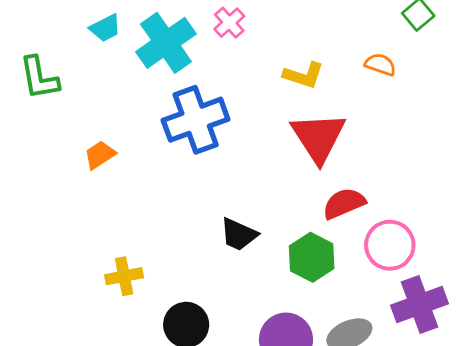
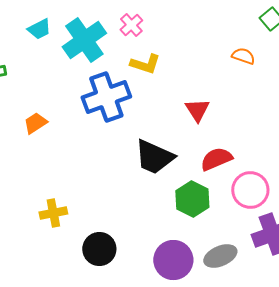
yellow L-shape: (304, 75) -> (145, 64), moved
red triangle: (318, 137) -> (197, 110), size x0.6
black trapezoid: (239, 234) -> (154, 157), moved, size x1.4

